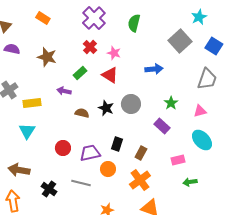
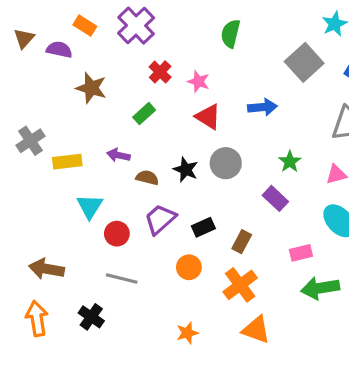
purple cross: (94, 18) -> (136, 26), moved
purple semicircle: (12, 49) -> (59, 50), moved
red triangle: (110, 75) -> (208, 117), moved
purple arrow: (64, 91) -> (118, 155), moved
cyan triangle: (27, 131) -> (90, 206), moved
black rectangle: (117, 144) -> (203, 227), turned 48
purple trapezoid: (90, 153) -> (160, 219), moved, turned -30
green arrow: (190, 182) -> (320, 288), size x1.6
gray line: (81, 183) -> (122, 278), moved
black cross: (49, 189) -> (91, 317), moved

